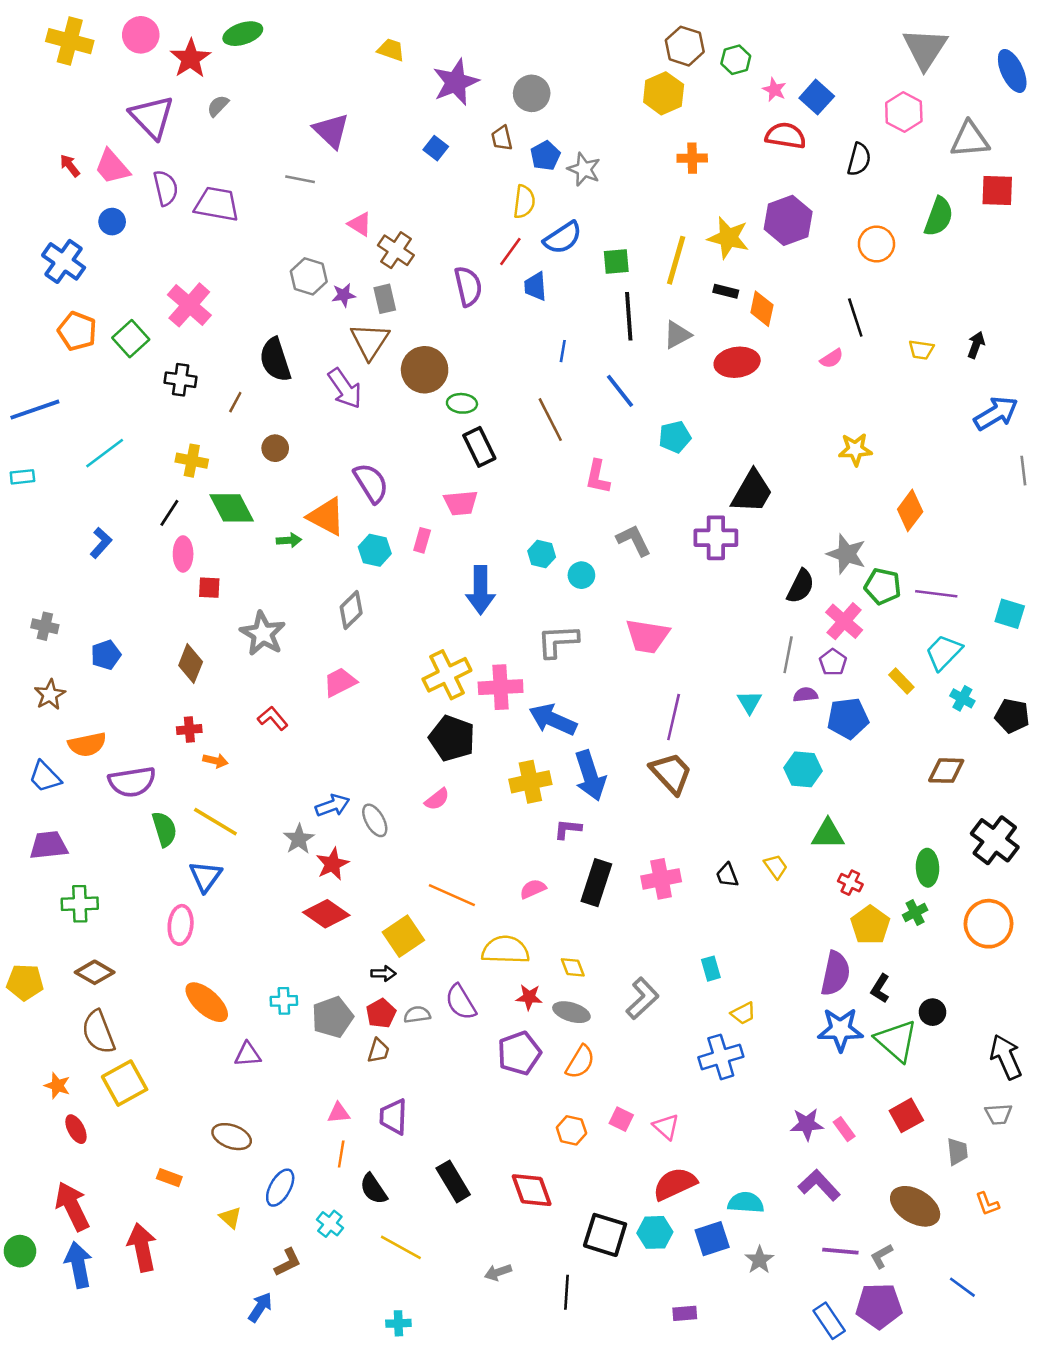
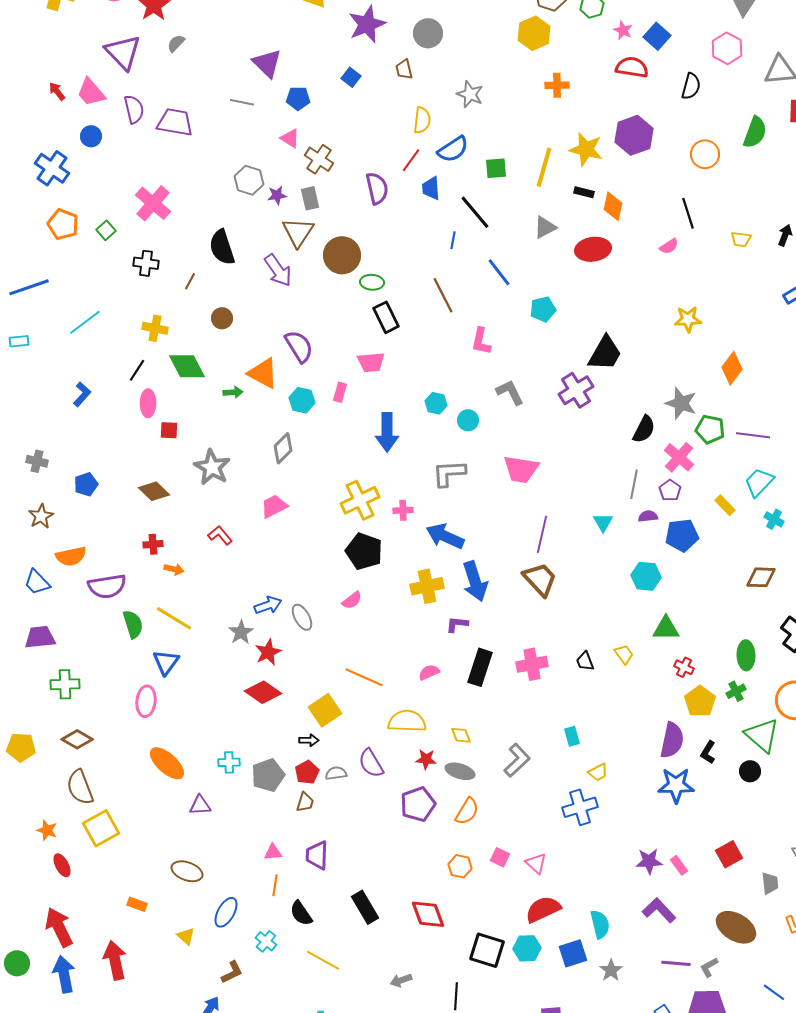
blue pentagon: (545, 156) -> (298, 98), moved, turned 30
black line: (629, 316) -> (475, 212), moved, turned -36
green square: (131, 339) -> (106, 230), size x0.7
purple cross: (716, 538) -> (576, 390), turned -32
brown diamond: (191, 664) -> (154, 491), turned -68
pink cross: (501, 687) -> (403, 510), size x0.6
green triangle: (896, 1041) -> (762, 735), moved
cyan semicircle: (746, 1203) -> (600, 924), turned 72

